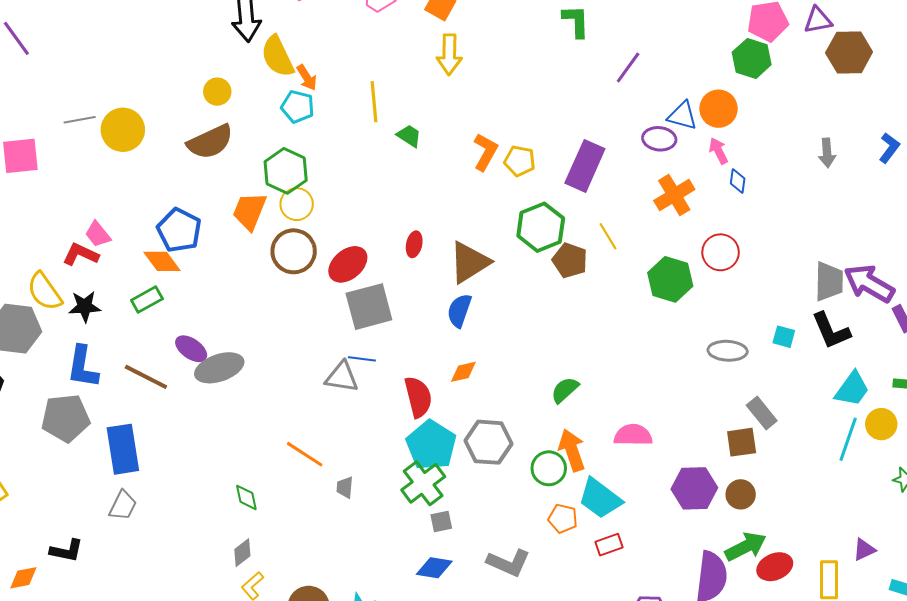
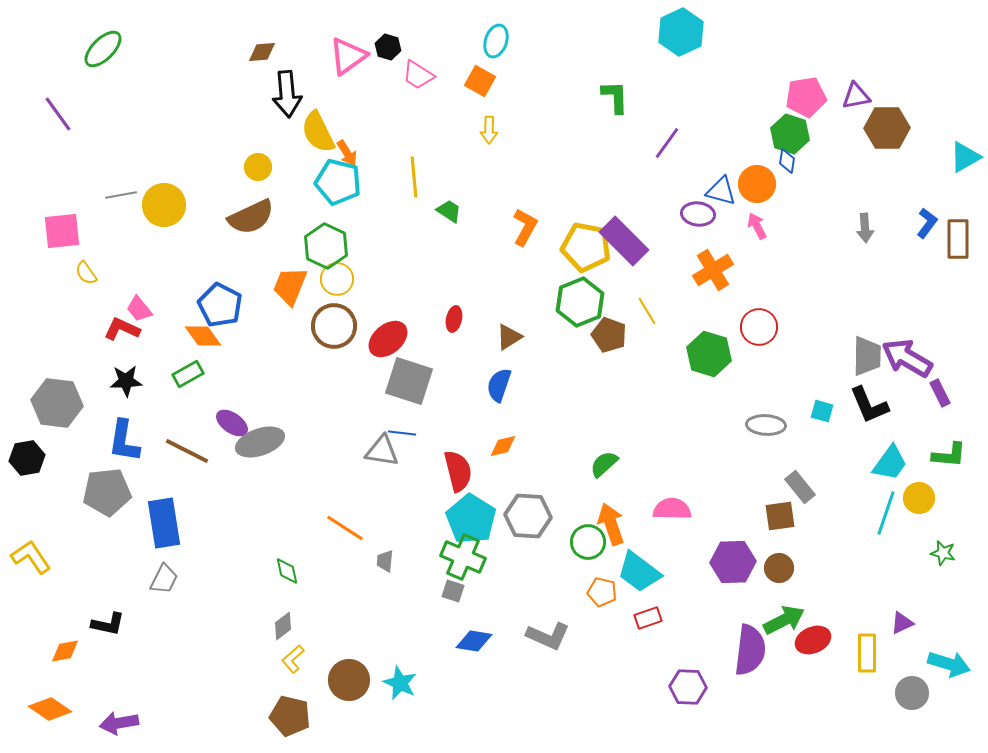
yellow arrow: (449, 54) -> (489, 130), size x0.7
cyan pentagon: (298, 107) -> (338, 182), size x1.4
yellow pentagon: (520, 161) -> (586, 247), moved, size x1.6
purple rectangle: (585, 166) -> (624, 241), turned -69
blue diamond: (738, 181) -> (787, 161), moved
brown triangle: (469, 262) -> (509, 337), size x0.6
yellow semicircle: (44, 291) -> (86, 273), moved, size x0.6
gray square: (369, 307) -> (409, 381), turned 33
green cross: (423, 483) -> (463, 557), turned -30
gray square: (441, 522) -> (453, 591), moved, turned 30

